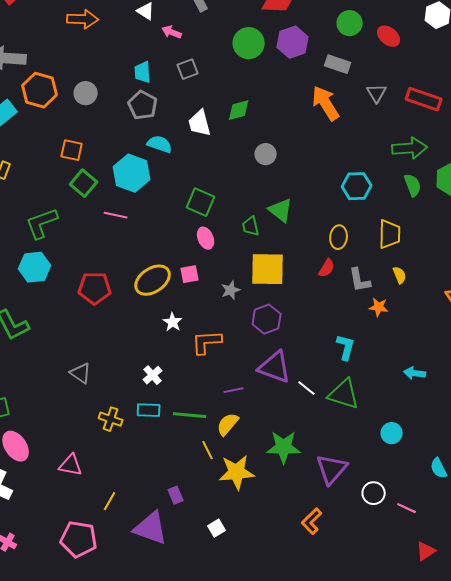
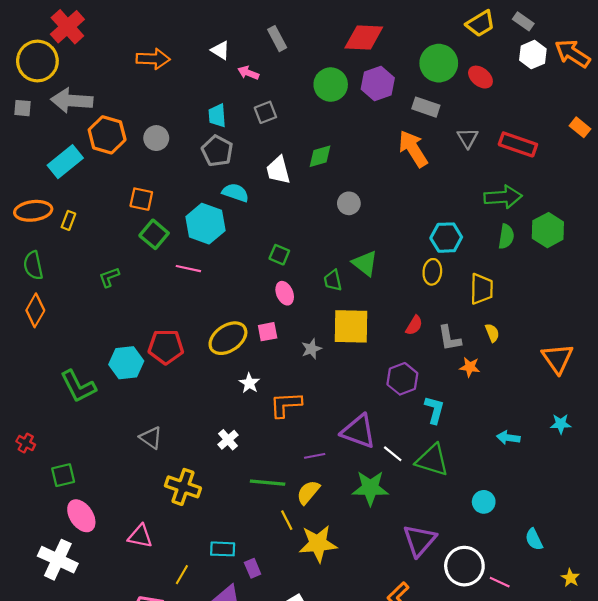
green circle: (350, 23) -> (439, 63), size x1.4
green semicircle: (413, 185) -> (506, 236), turned 30
green square: (201, 202) -> (279, 255), size x0.7
green L-shape: (42, 223) -> (109, 277), size x0.6
yellow ellipse: (339, 237) -> (432, 272), moved
cyan hexagon: (35, 267) -> (126, 363), moved
purple hexagon: (267, 319) -> (402, 379), moved
cyan rectangle: (149, 410) -> (223, 549), moved
yellow cross: (111, 419) -> (183, 487), size x1.4
green star: (284, 447) -> (370, 488), moved
white circle: (374, 493) -> (464, 566), size x1.6

